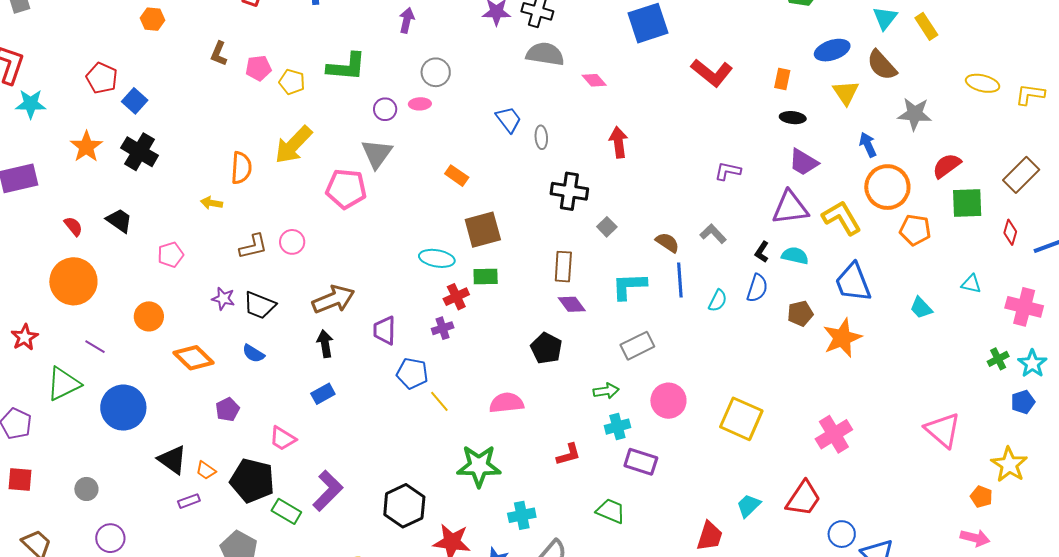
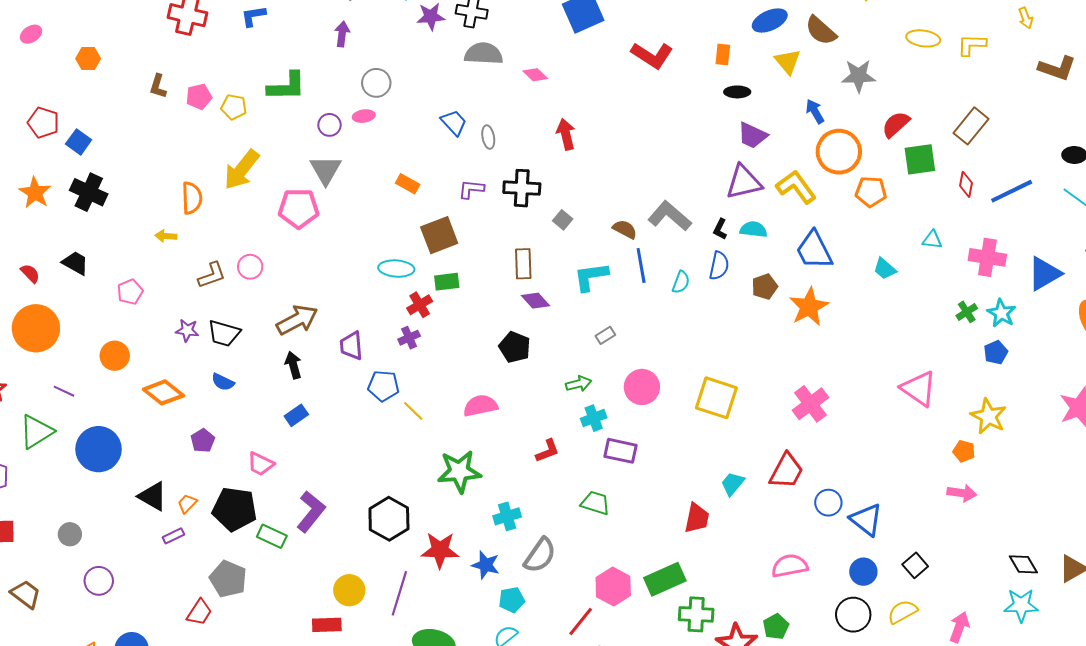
purple L-shape: (728, 171) -> (471, 189), moved
gray L-shape: (713, 234) -> (670, 216), size x1.6
gray rectangle: (637, 346) -> (605, 335), size x0.6
orange trapezoid: (206, 470) -> (187, 504), turned 105

